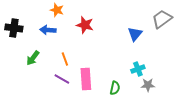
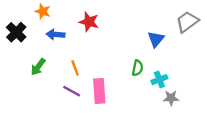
orange star: (57, 10) -> (43, 11), moved
red star: (85, 25) -> (89, 22), moved
black cross: (14, 28) -> (16, 32), turned 36
green semicircle: (115, 88) -> (137, 68), moved

